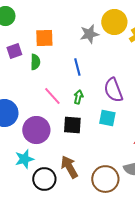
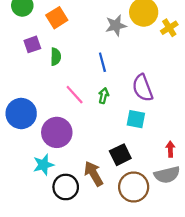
orange square: (44, 38) -> (57, 18), moved, turned -30
black square: (72, 125) -> (120, 155), moved, turned -30

